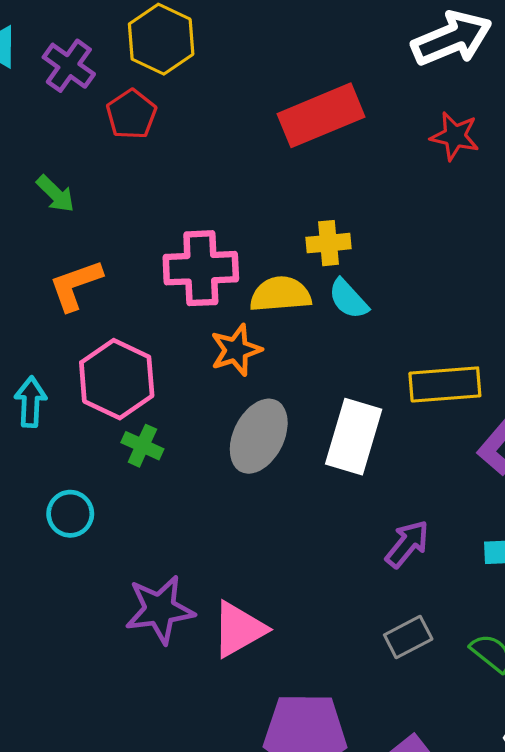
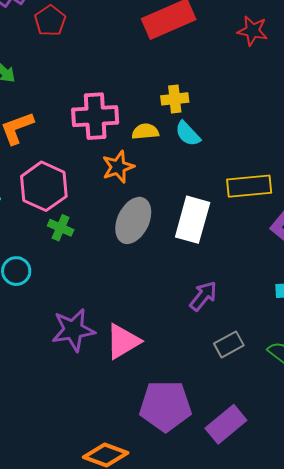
yellow semicircle: (280, 294) -> (145, 132), size x0.7
purple arrow: (407, 544) -> (203, 296), moved

